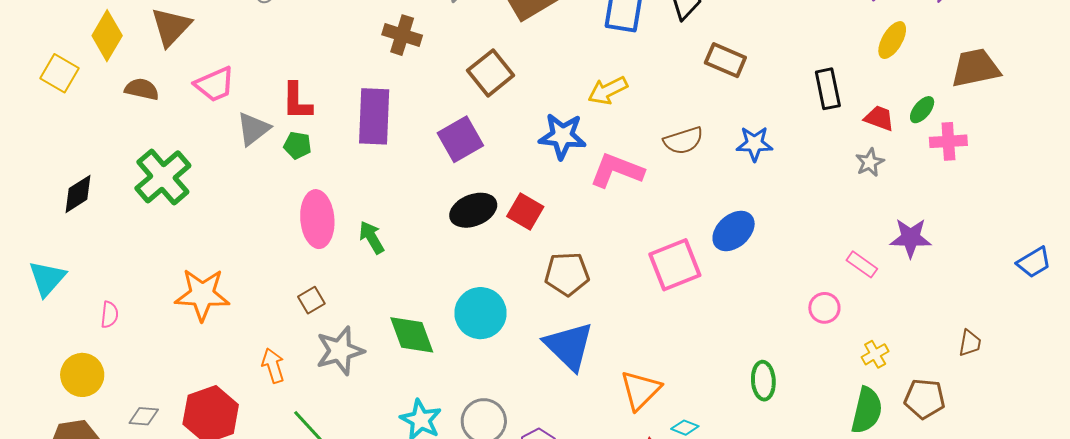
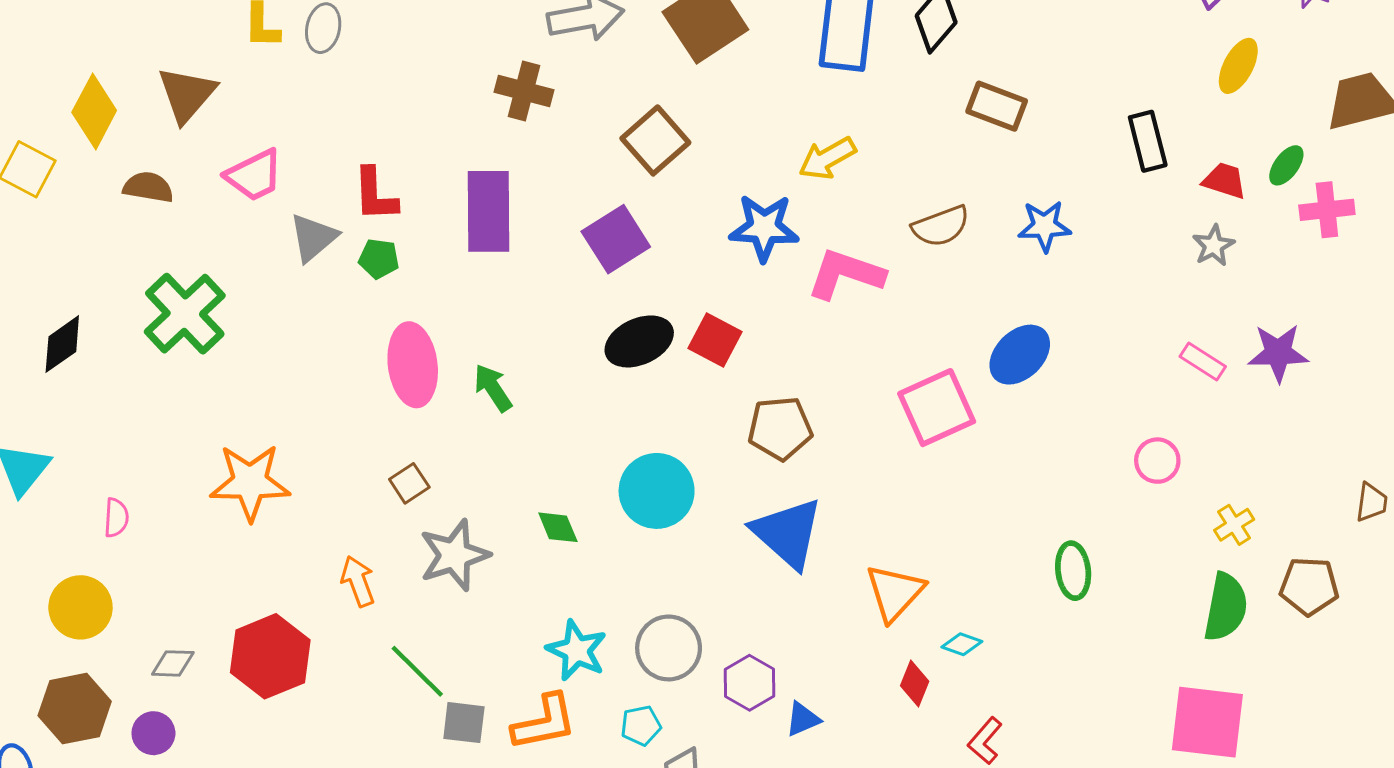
pink rectangle: (862, 264) -> (1203, 362), moved
green diamond: (412, 335) -> (558, 527), size x0.6

